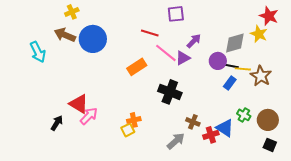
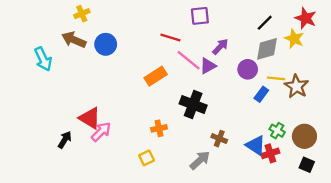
blue circle: (93, 39) -> (106, 44), size x0.7
black line: (231, 66) -> (265, 23), moved, turned -56
orange cross: (134, 120) -> (159, 128), moved
yellow square: (128, 130) -> (147, 158), moved
red cross: (211, 135) -> (270, 153), moved

